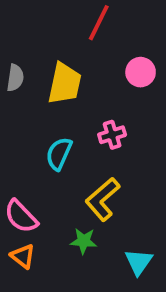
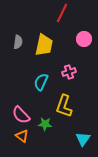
yellow L-shape: (103, 199) -> (64, 106), turned -30
green star: (84, 241) -> (45, 124), moved

